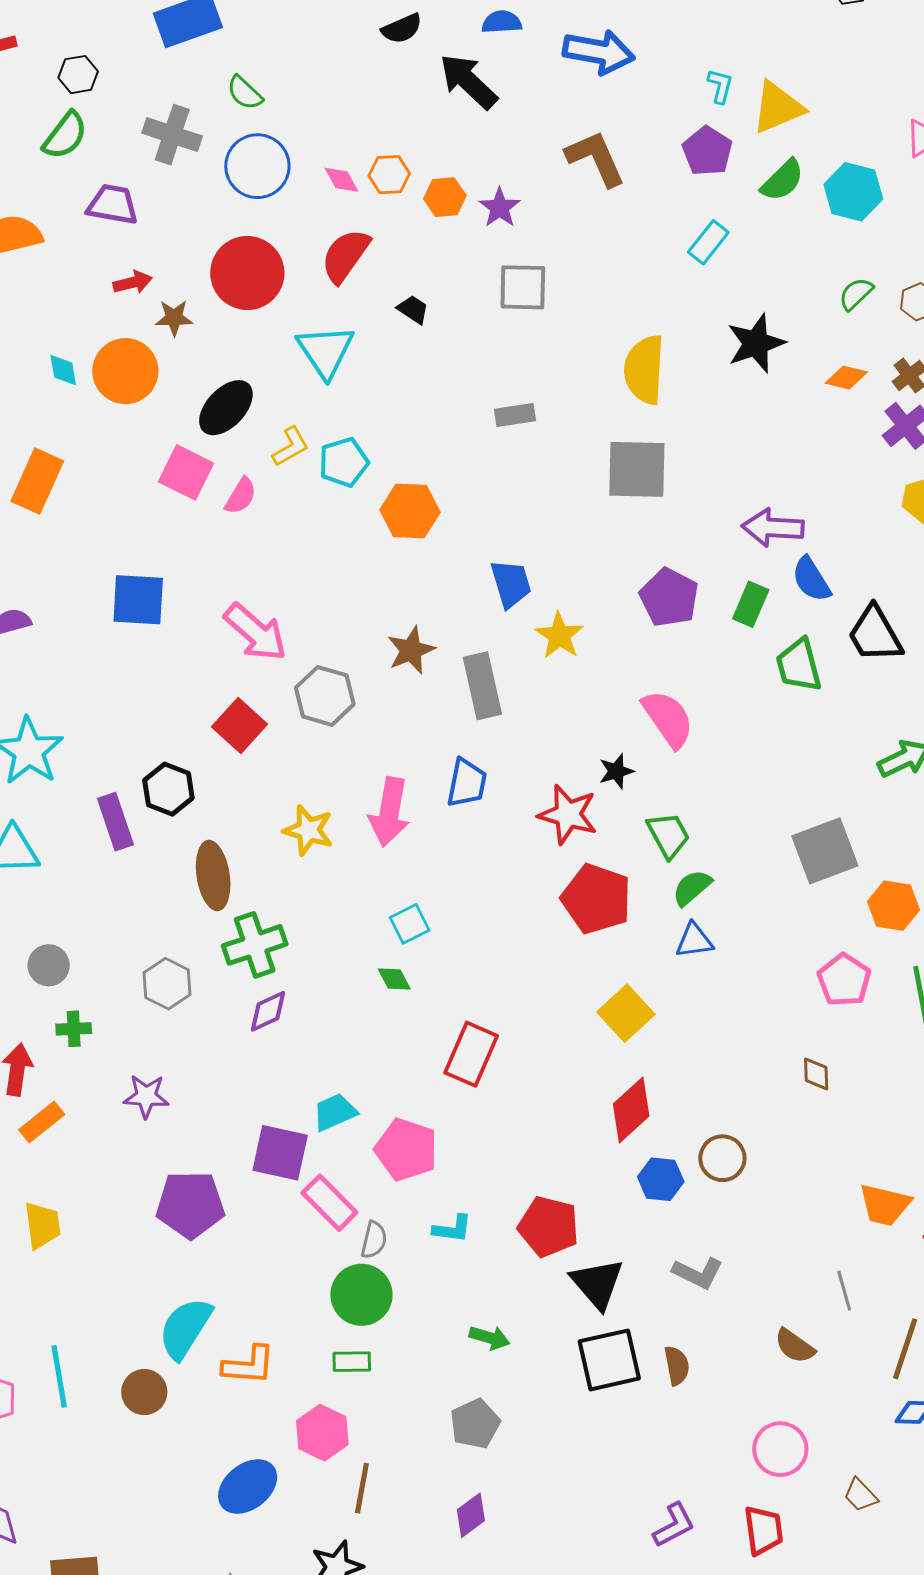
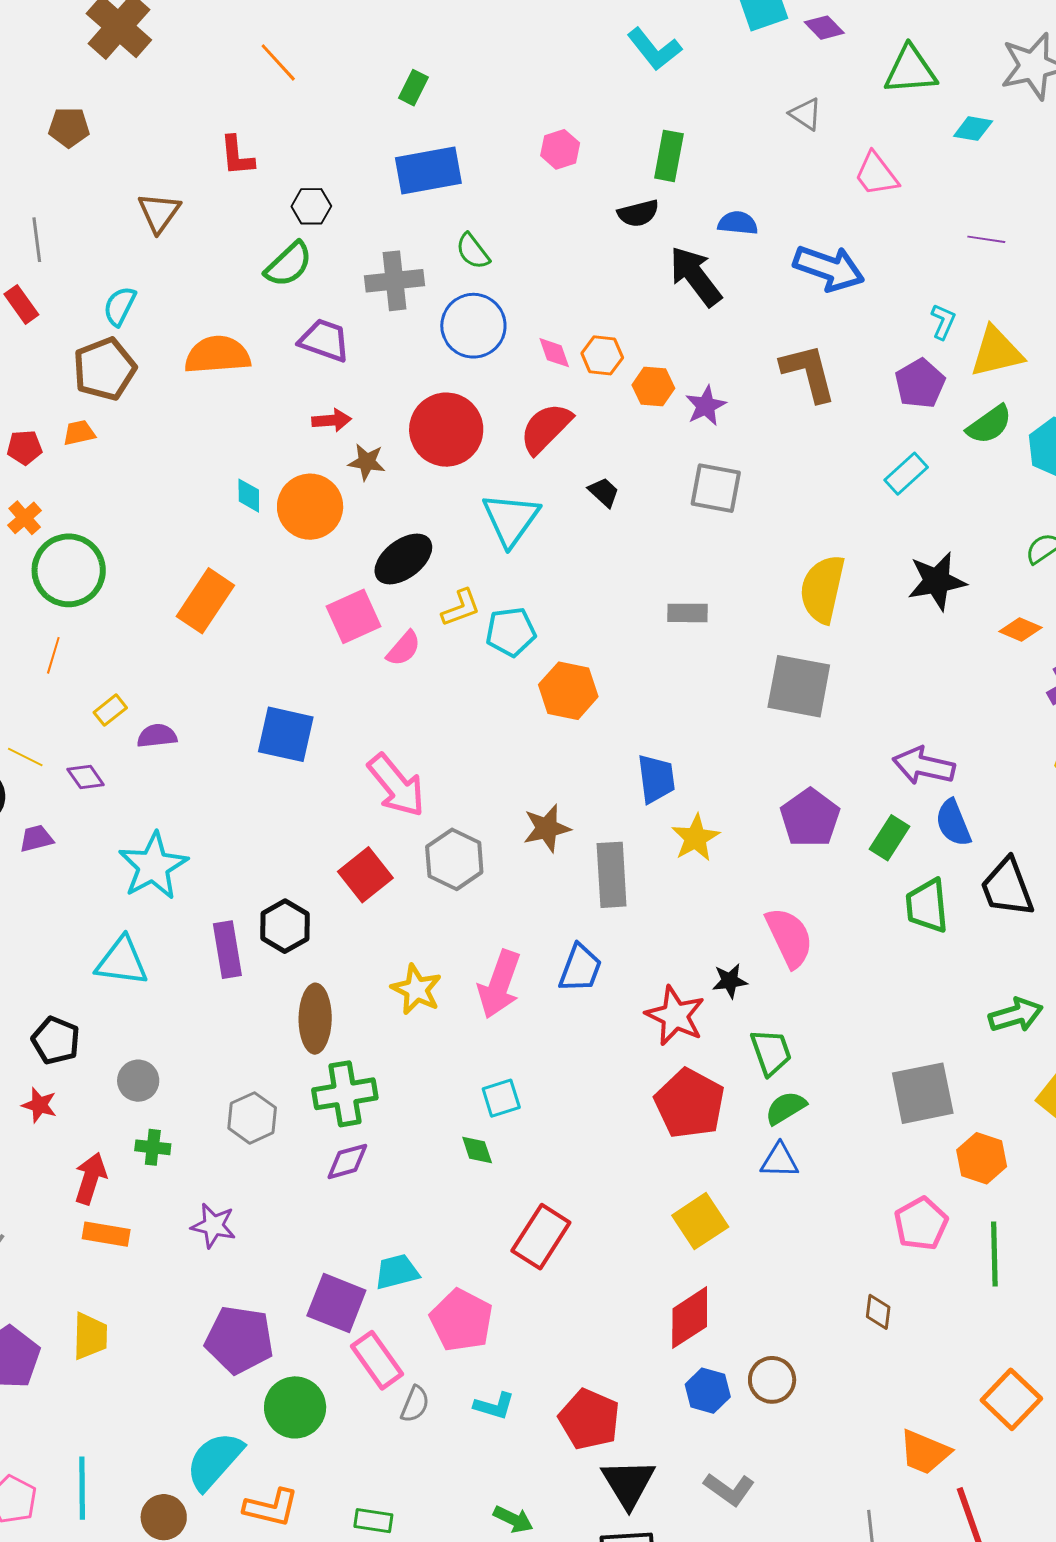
gray cross: (172, 135) -> (394, 281), turned -34
pink square: (186, 472) -> (354, 616), turned 30
orange rectangle: (42, 1122) -> (106, 1234), turned 39
green circle: (361, 1295) -> (295, 1407), moved

